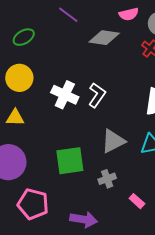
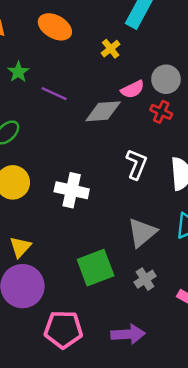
pink semicircle: (129, 14) -> (133, 89), moved
white L-shape: (97, 95) -> (136, 164), moved
yellow triangle: (15, 118) -> (20, 247), moved, turned -36

